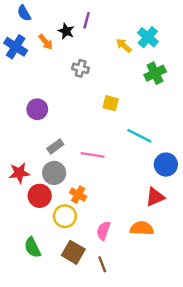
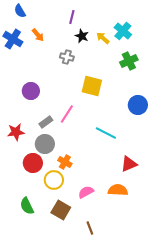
black star: (66, 31) -> (82, 36), moved
yellow square: (111, 103) -> (92, 86), size x1.5
cyan line: (139, 136) -> (106, 133), moved
pink line: (93, 155) -> (67, 114), moved, turned -66
blue circle: (166, 165) -> (138, 105), moved
red star: (19, 173) -> (16, 132), moved
pink semicircle: (103, 231) -> (86, 192), turned 42
brown line: (102, 264) -> (90, 228), moved

